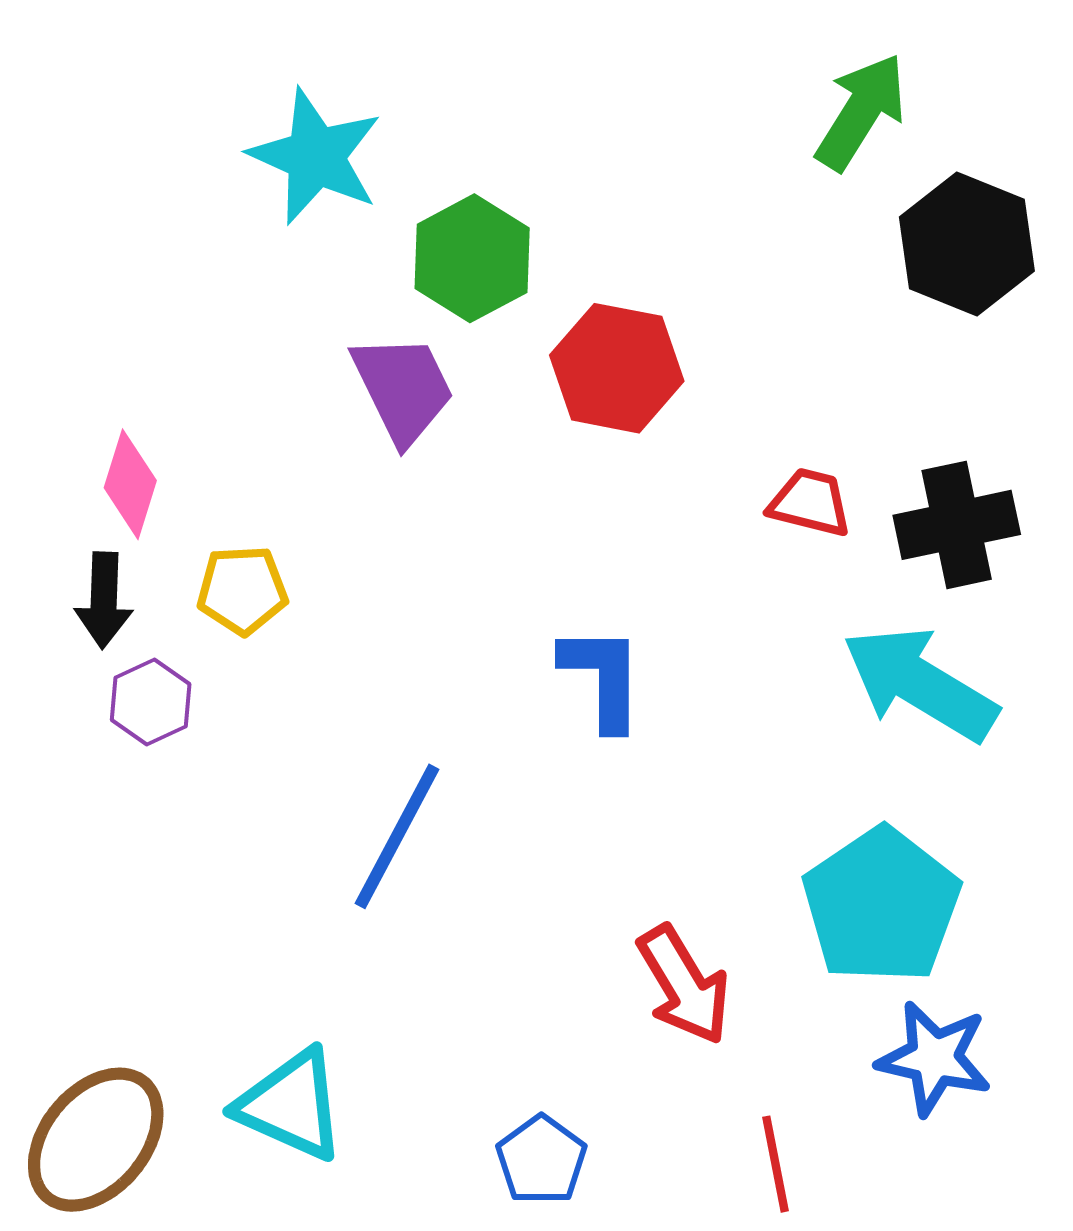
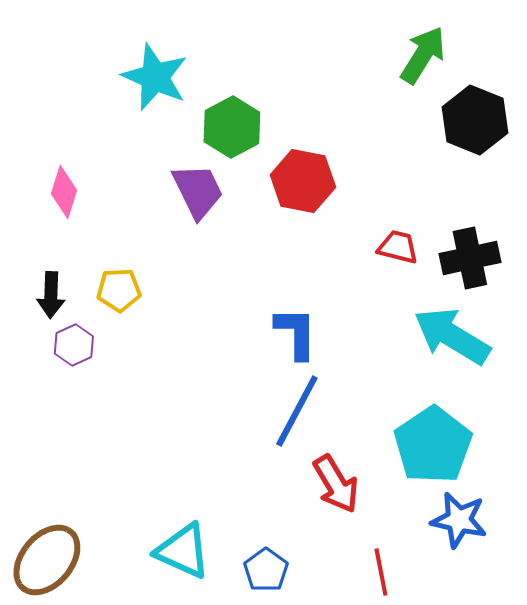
pink diamond: (130, 484) -> (64, 192), moved
blue line: (397, 836) -> (297, 411), moved
cyan triangle: (291, 1105) -> (183, 551), moved

